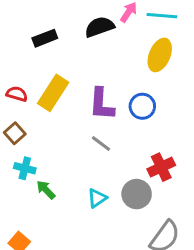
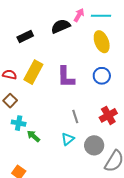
yellow ellipse: (160, 55) -> (102, 42), turned -40
blue circle: (142, 106) -> (102, 76), moved
gray line: (101, 144) -> (75, 117), moved, turned 40
gray circle: (137, 194) -> (94, 145), moved

